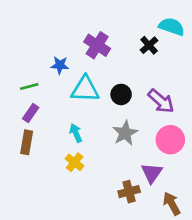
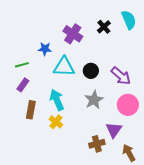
cyan semicircle: (172, 27) -> (129, 20), turned 48
black cross: (149, 45) -> (104, 27), moved
cyan arrow: (76, 133) -> (57, 100), size x1.5
brown rectangle: (27, 142) -> (31, 110), moved

